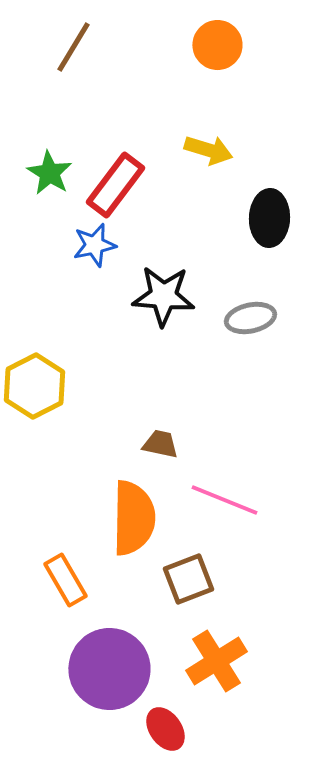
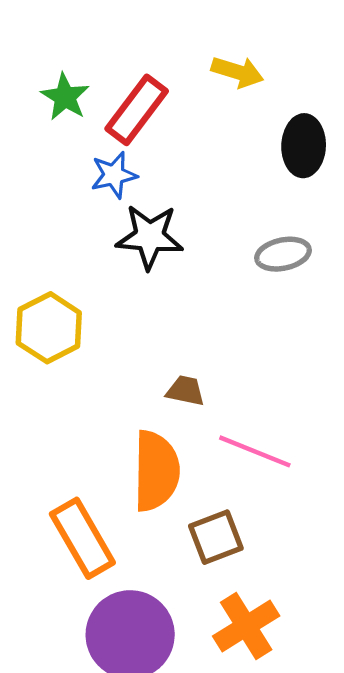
black star: (163, 296) -> (150, 237), moved
orange rectangle: (65, 580) -> (82, 538), size x1.4

